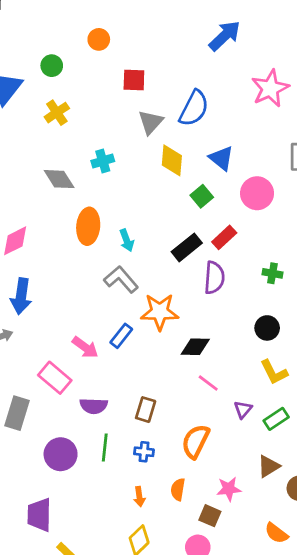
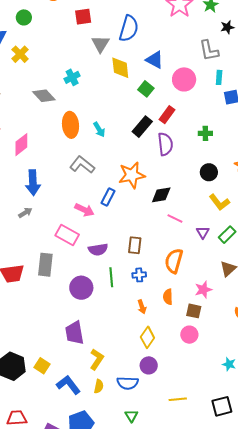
yellow cross: (57, 113) -> (20, 54), moved
gray L-shape: (121, 279) -> (82, 165), moved

